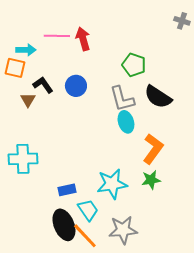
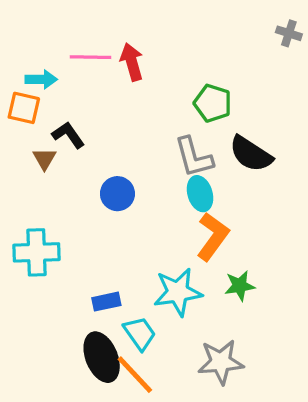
blue circle: (76, 86) -> (117, 194), moved
orange L-shape: (153, 149) -> (213, 237), moved
gray star: (123, 230) -> (221, 362), moved

